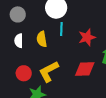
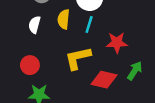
yellow semicircle: (42, 39) -> (64, 19), moved
yellow L-shape: (49, 71) -> (78, 58), moved

